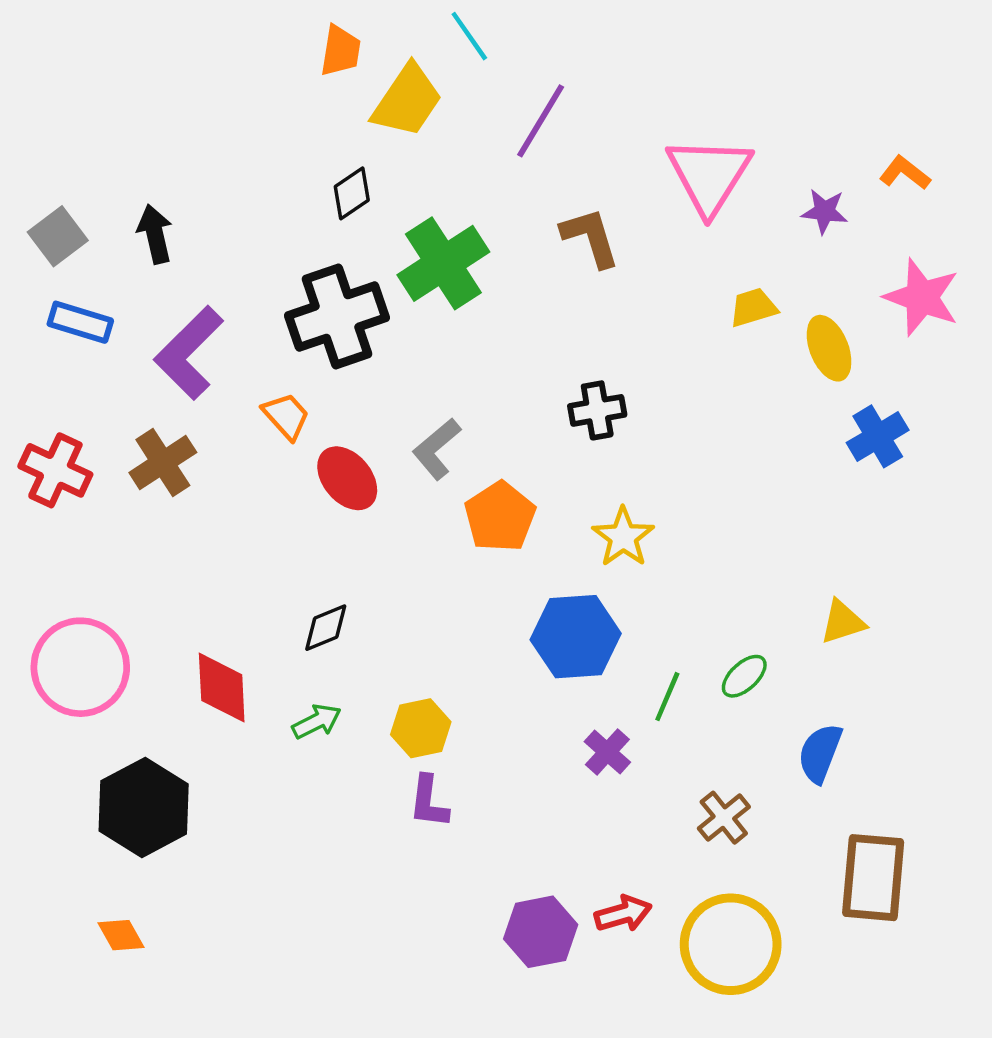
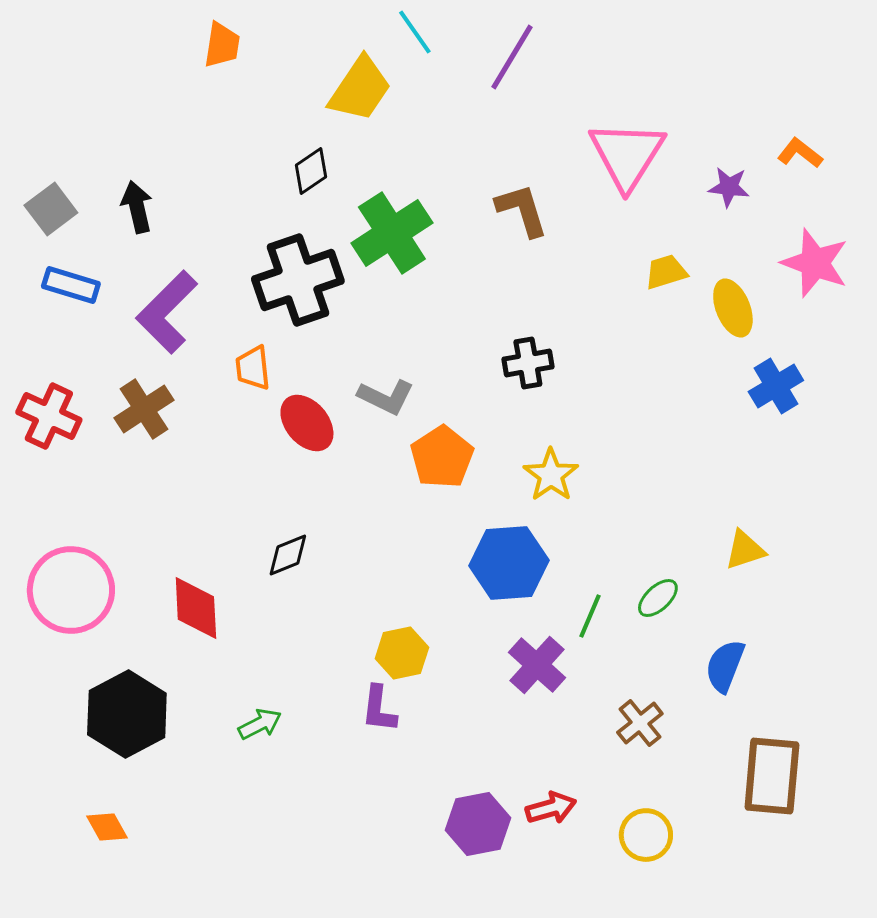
orange trapezoid: (340, 51) -> (222, 45), moved
purple line: (541, 121) -> (512, 57), moved
orange trapezoid: (286, 416) -> (253, 368), turned -144
gray L-shape: (437, 449) -> (386, 397), turned -114
green arrow: (317, 721) -> (260, 724), moved
yellow hexagon: (421, 728) -> (402, 653), moved
purple cross: (607, 752) -> (537, 665), size x1.4
yellow circle: (731, 944) -> (646, 835), size x0.6

